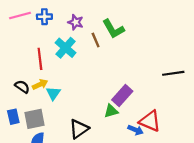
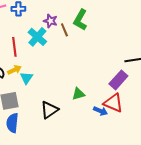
purple star: (76, 22) -> (50, 21), moved
green L-shape: (113, 29) -> (80, 20), turned 60
purple rectangle: (122, 96) -> (118, 80), moved

